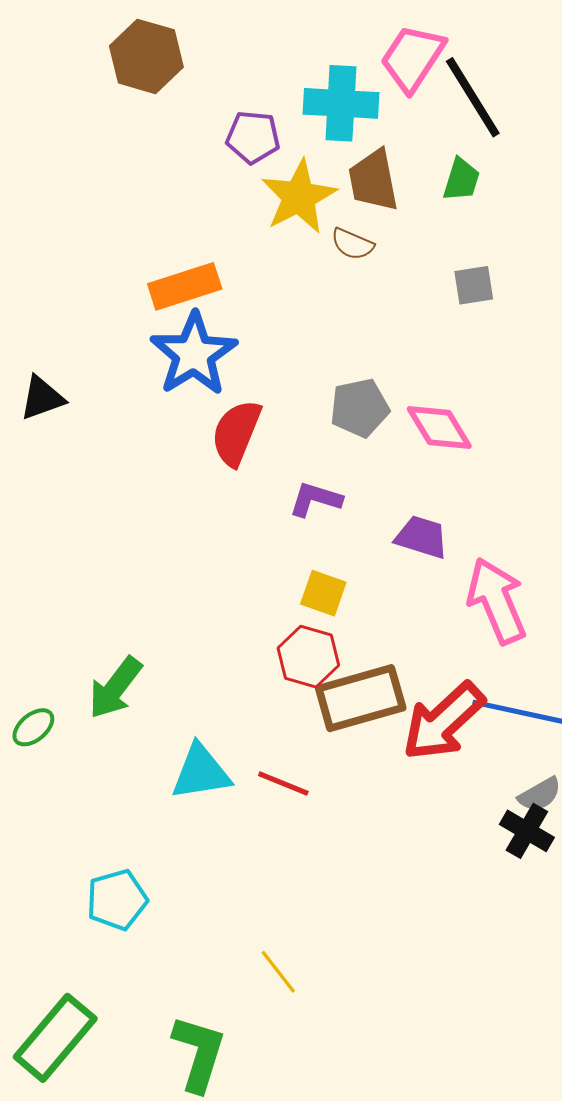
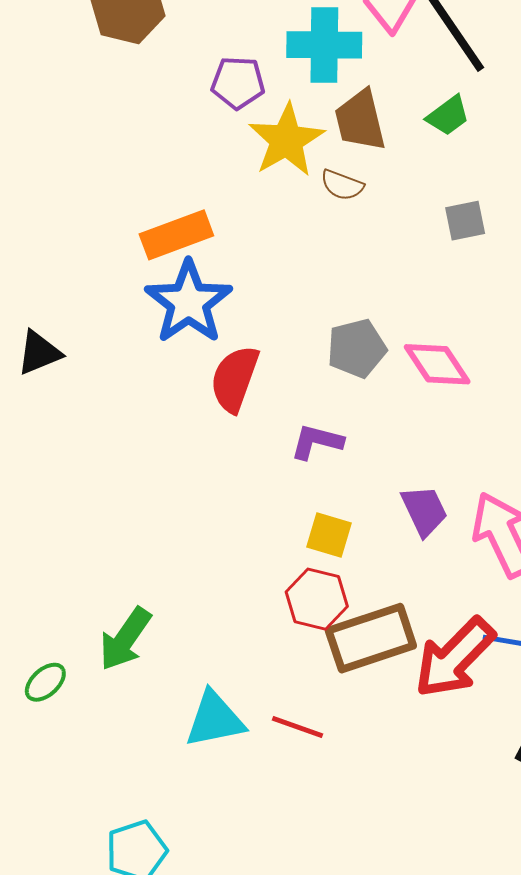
green trapezoid: (461, 180) -> (448, 116), turned 39
purple trapezoid: (422, 537) -> (424, 511), moved, turned 50

